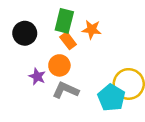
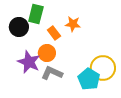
green rectangle: (64, 21) -> (36, 14), moved
purple star: (37, 77) -> (29, 62), size x1.6

